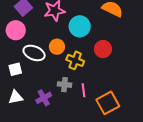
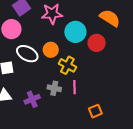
red circle: (103, 49) -> (97, 43), moved
pink line: (84, 90) -> (74, 87), moved
orange square: (108, 103) -> (95, 111), size x0.6

